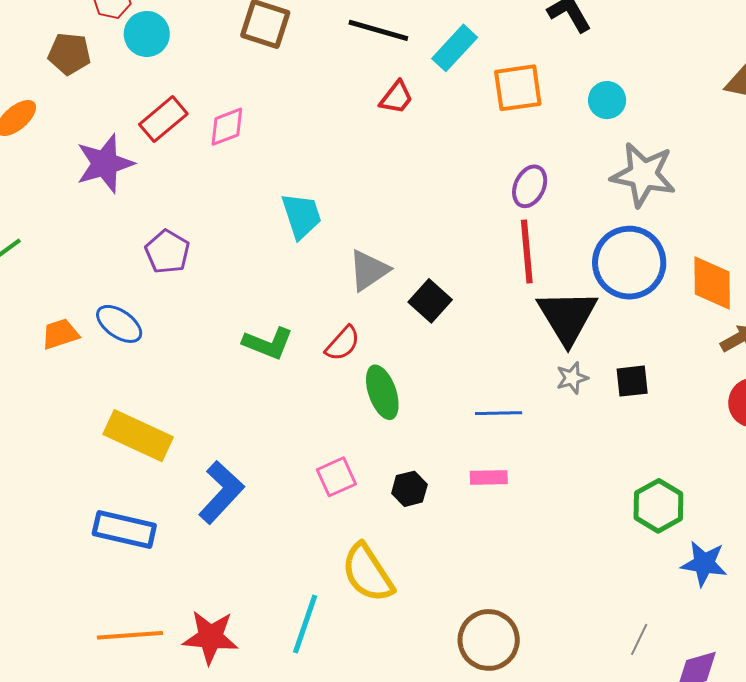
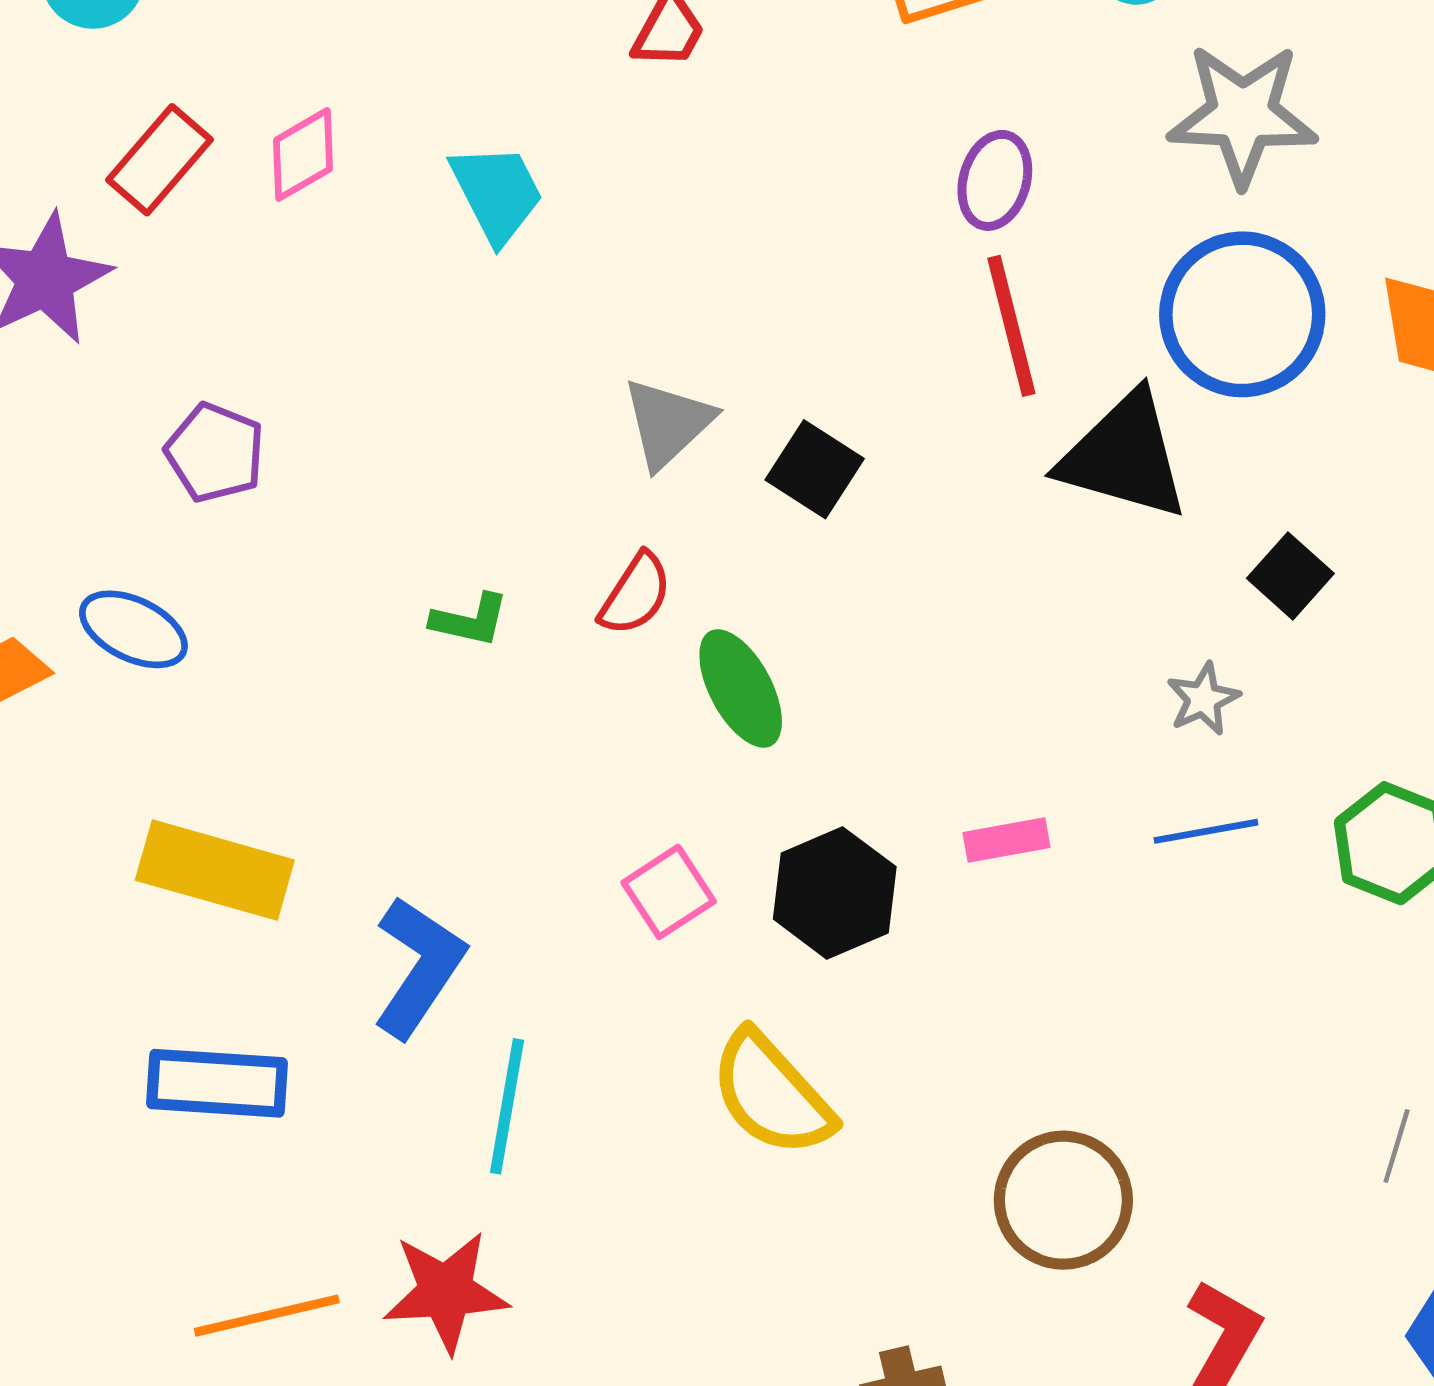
cyan trapezoid: (302, 216) -> (497, 193), moved
black triangle: (567, 317) -> (1124, 456), turned -34
green L-shape: (268, 343) -> (470, 620), size x0.7
gray star: (572, 378) -> (1203, 699), moved
black square: (632, 381) -> (1290, 576), turned -33
blue line: (499, 413) -> (1206, 831), moved
black hexagon: (409, 489) -> (835, 893), size x1.6
cyan line: (305, 624) -> (507, 1106), moved

